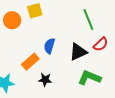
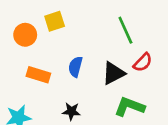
orange rectangle: (30, 62) -> (38, 75), moved, turned 60

